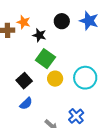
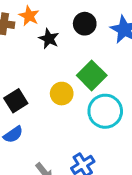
green square: (45, 59) -> (92, 75), moved
yellow circle: (55, 79) -> (62, 94), moved

